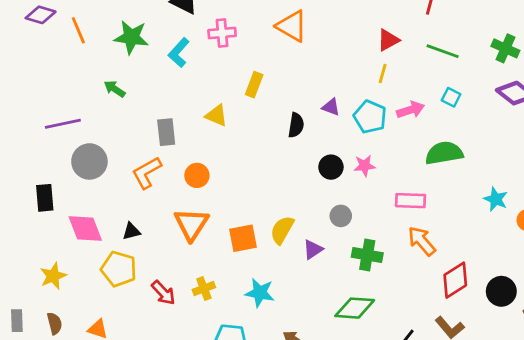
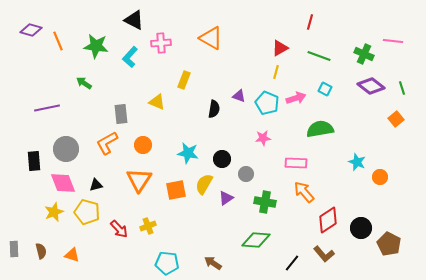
gray circle: (89, 161) -> (66, 149), moved
black circle: (331, 167) -> (222, 159), moved
yellow star: (53, 276) -> (54, 212), moved
cyan star: (260, 293) -> (188, 153), moved

